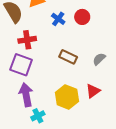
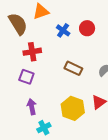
purple square: (21, 65) -> (26, 77), size x0.7
purple arrow: (26, 95) -> (32, 107), size x0.7

